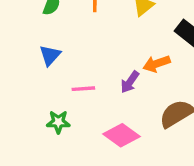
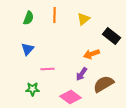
purple arrow: (130, 82) -> (82, 74), moved

